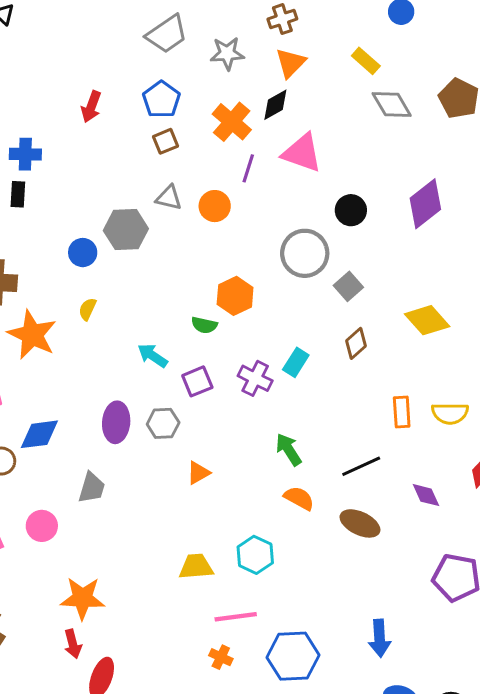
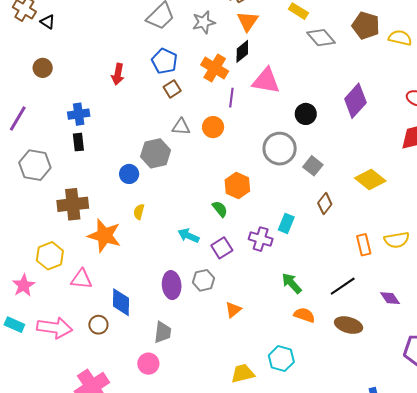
green semicircle: (204, 325) -> (220, 209), turned -132
blue diamond: (39, 434) -> (121, 302), turned -72
pink circle: (42, 526) -> (148, 364), moved

